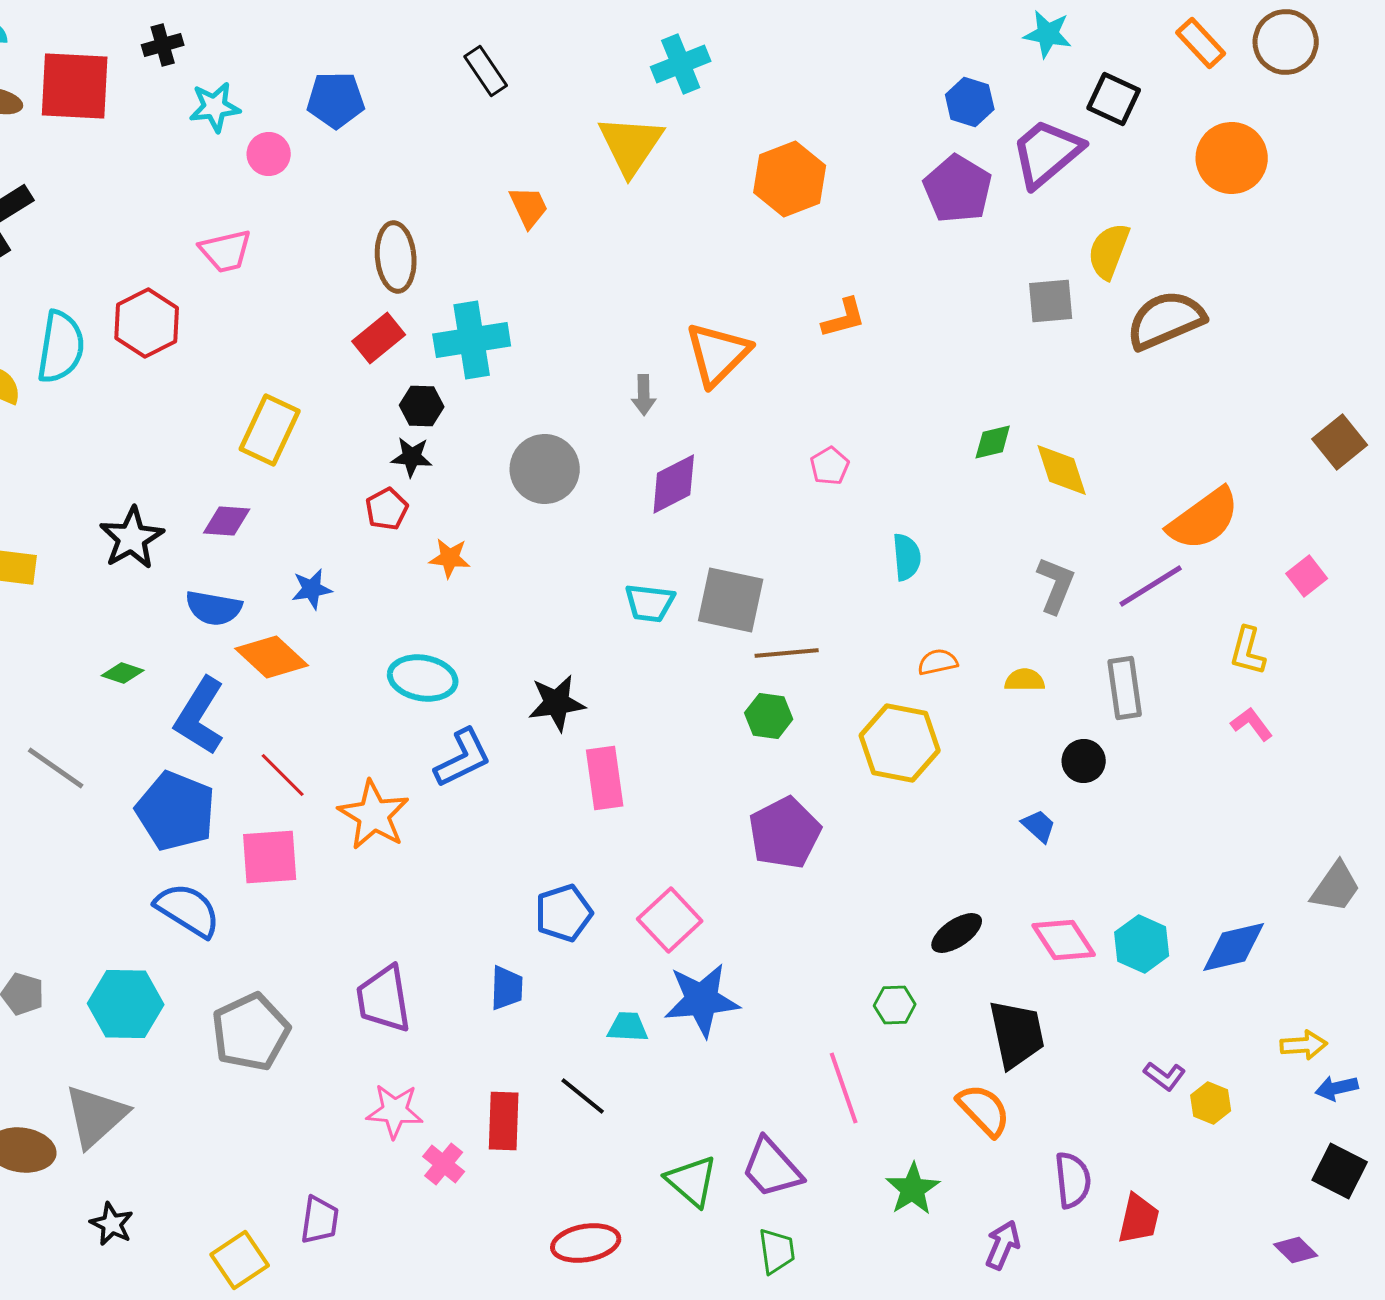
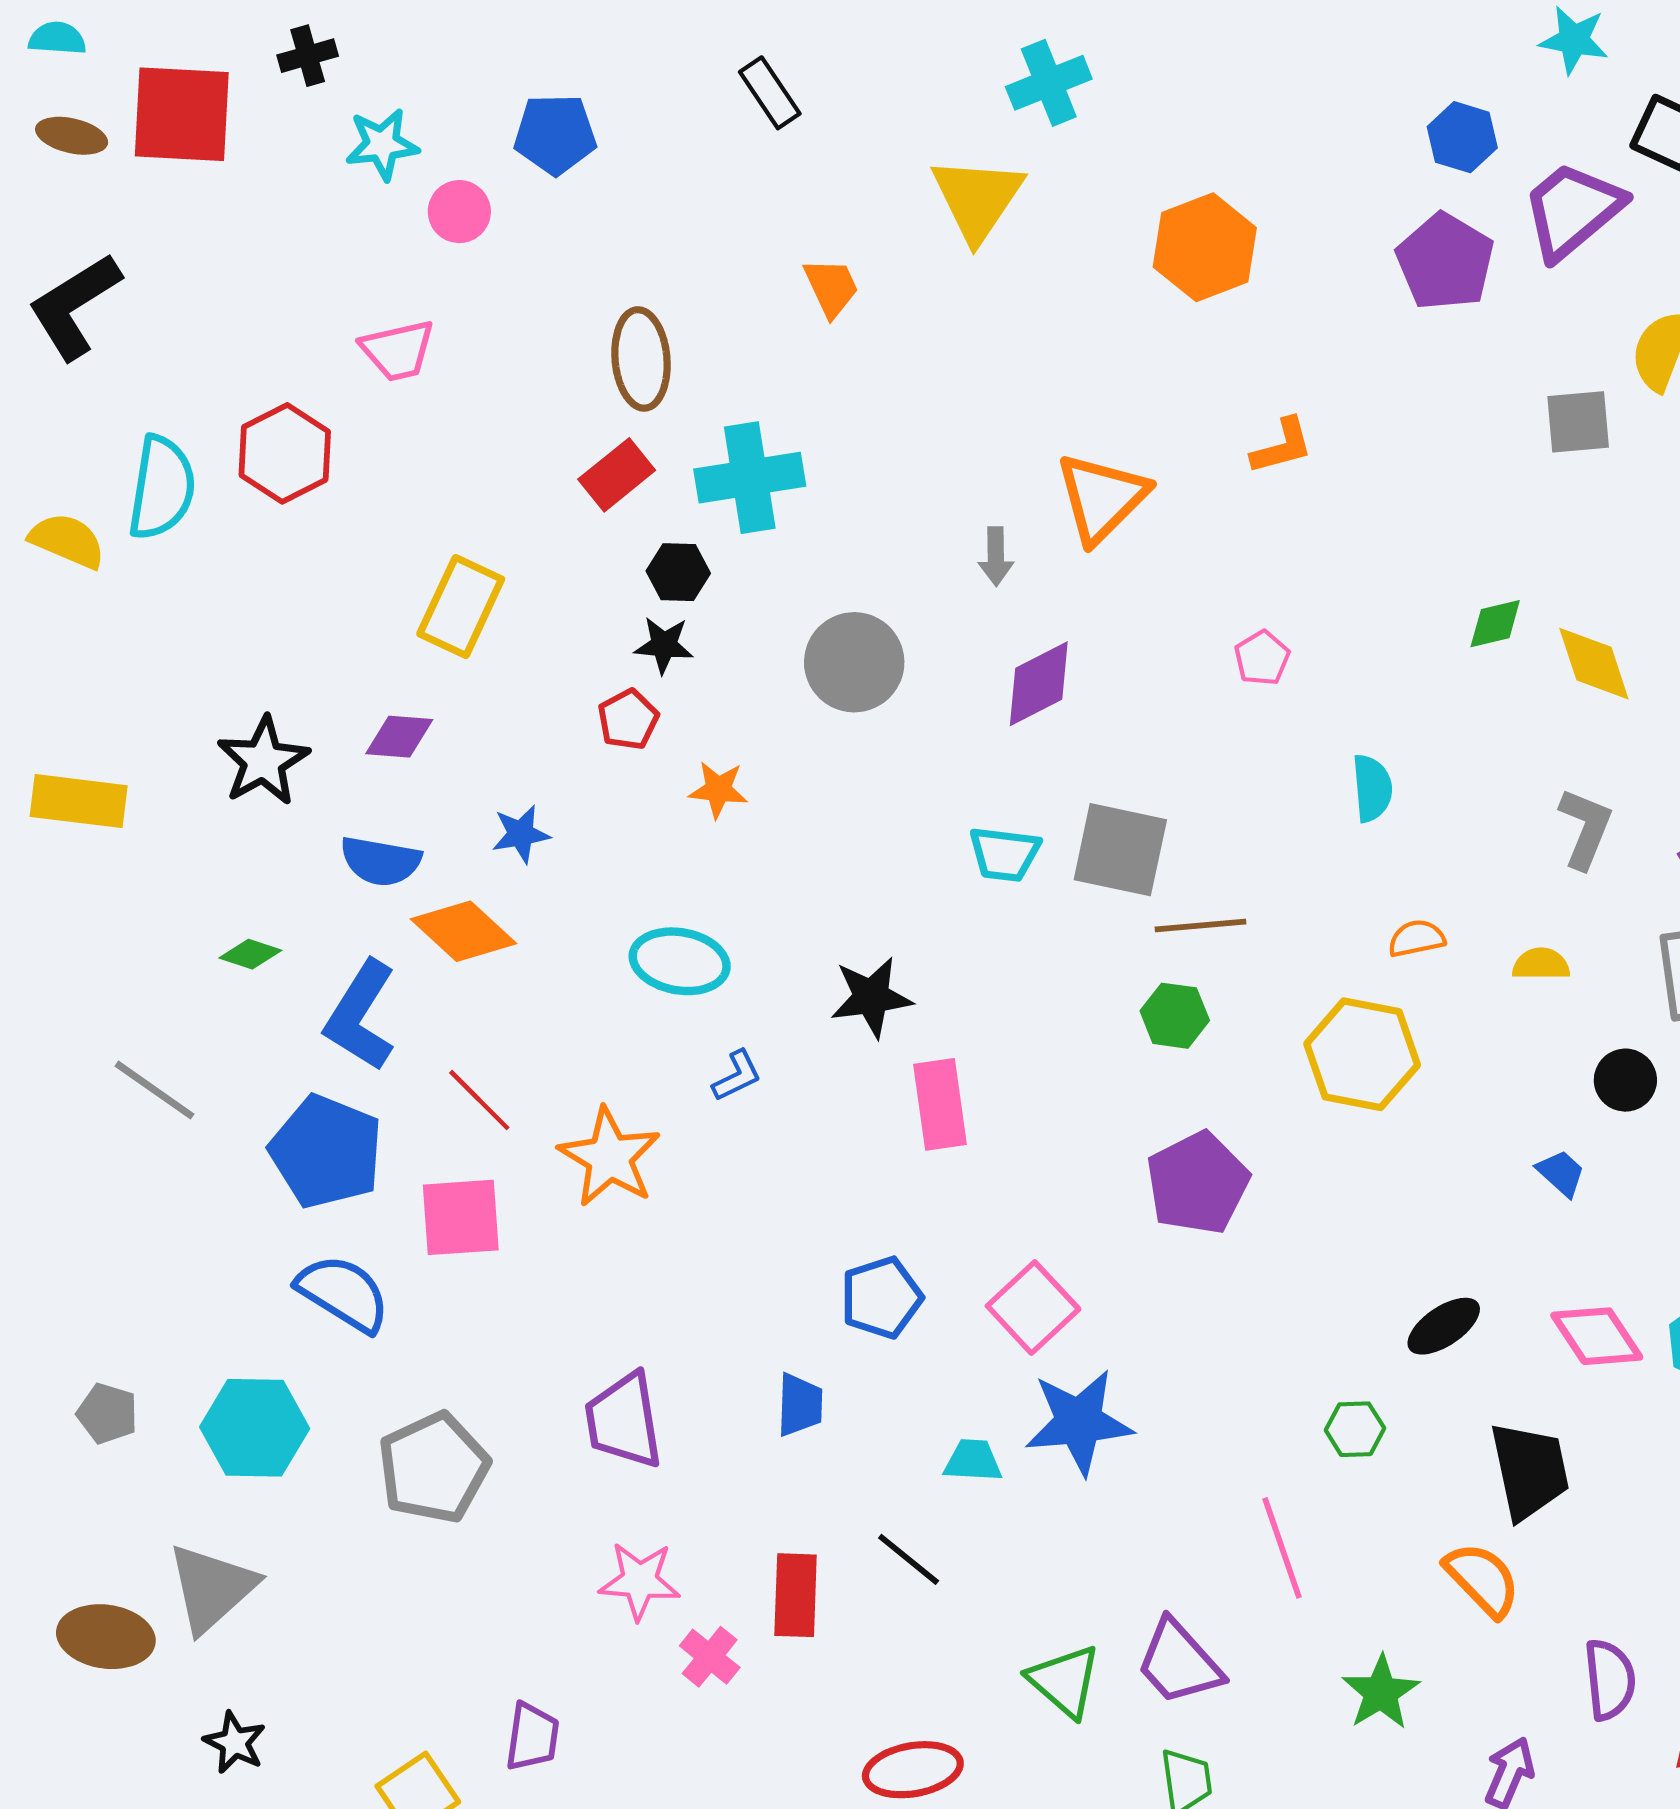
blue L-shape: (463, 758) -> (737, 1076), size x0.6

